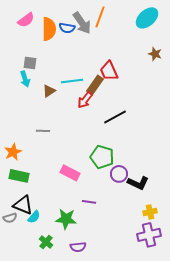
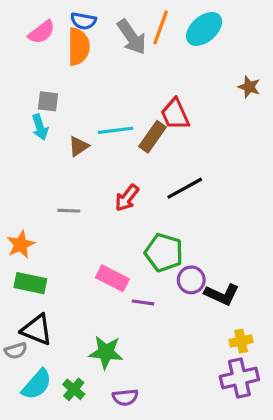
cyan ellipse: (147, 18) -> (204, 29), moved
blue semicircle: (67, 28) -> (83, 21), moved
red arrow: (85, 100) -> (127, 198), moved
purple line: (89, 202) -> (143, 302), moved
cyan semicircle: (34, 217) -> (37, 384), moved, size x1.5

